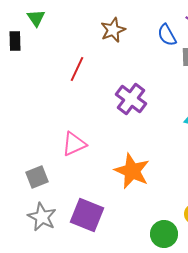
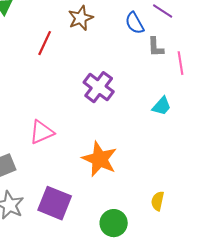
red line: (77, 69) -> (45, 43), moved
green circle: (164, 234) -> (114, 223), moved

